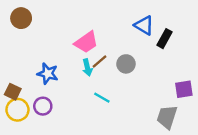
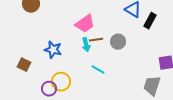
brown line: (99, 61) -> (96, 40), turned 32
purple circle: (43, 106) -> (49, 89), moved
yellow circle: (17, 110) -> (61, 82), moved

